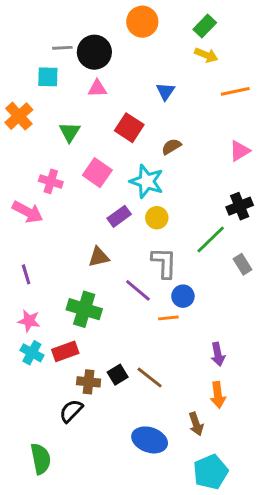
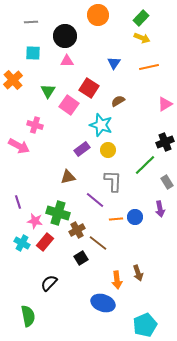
gray line: (62, 48) -> (31, 22), moved
orange line: (235, 91) -> (149, 67), moved
pink square: (97, 173) -> (69, 105), moved
purple line: (26, 274) -> (18, 202), moved
blue circle: (183, 296) -> (135, 217), moved
pink star: (29, 321) -> (35, 221), moved
red rectangle: (65, 351) -> (45, 242), turned -30
purple arrow: (218, 354) -> (160, 209), moved
brown line: (150, 377) -> (98, 243), moved
brown cross: (89, 382) -> (77, 230), moved, turned -35
orange arrow: (218, 395) -> (117, 280), moved
brown arrow: (196, 424) -> (138, 273), moved

